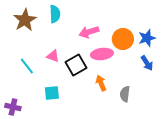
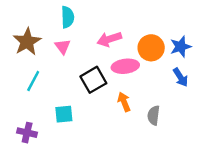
brown star: (25, 20) -> (27, 42), moved
pink triangle: (53, 56) -> (63, 47), moved, turned 32
cyan line: (27, 66) -> (33, 81), turned 66
purple cross: (13, 107) -> (27, 133), moved

